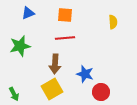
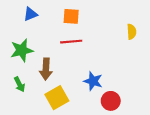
yellow semicircle: (113, 22) -> (132, 32), moved
brown arrow: (55, 64) -> (46, 69), moved
green arrow: (14, 94) -> (20, 84), moved

